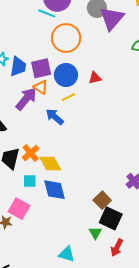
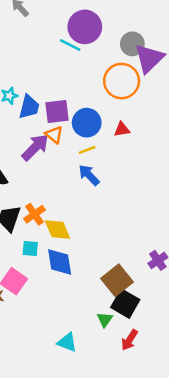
orange circle: (66, 38) -> (122, 81), moved
blue arrow: (55, 117) -> (89, 175), moved
brown square: (102, 200) -> (117, 280), size x1.4

